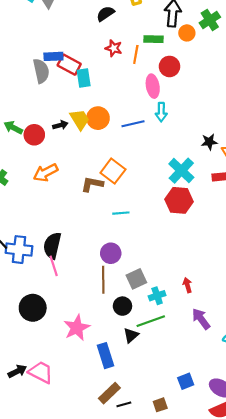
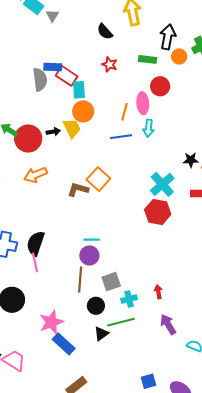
black semicircle: (105, 14) -> (105, 32), turned -102
orange line: (136, 54) -> (124, 112), moved
orange circle: (98, 118) -> (83, 111), moved
red circle: (34, 135) -> (28, 138), size x1.4
cyan line: (121, 213) -> (92, 240), moved
blue rectangle: (106, 356) -> (64, 344), moved, turned -35

